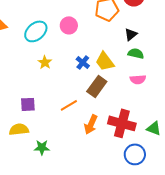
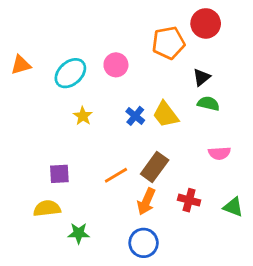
pink semicircle: (138, 79) -> (219, 153), moved
brown rectangle: (97, 86) -> (155, 167), moved
red cross: (122, 123) -> (189, 200), size x0.6
blue circle: (135, 154) -> (144, 243), moved

